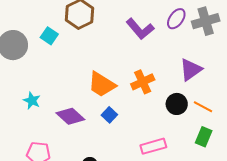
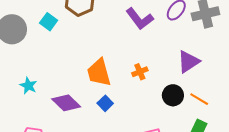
orange cross: (143, 82) -> (140, 72), size x0.7
orange trapezoid: (102, 84) -> (99, 73), turned 40

